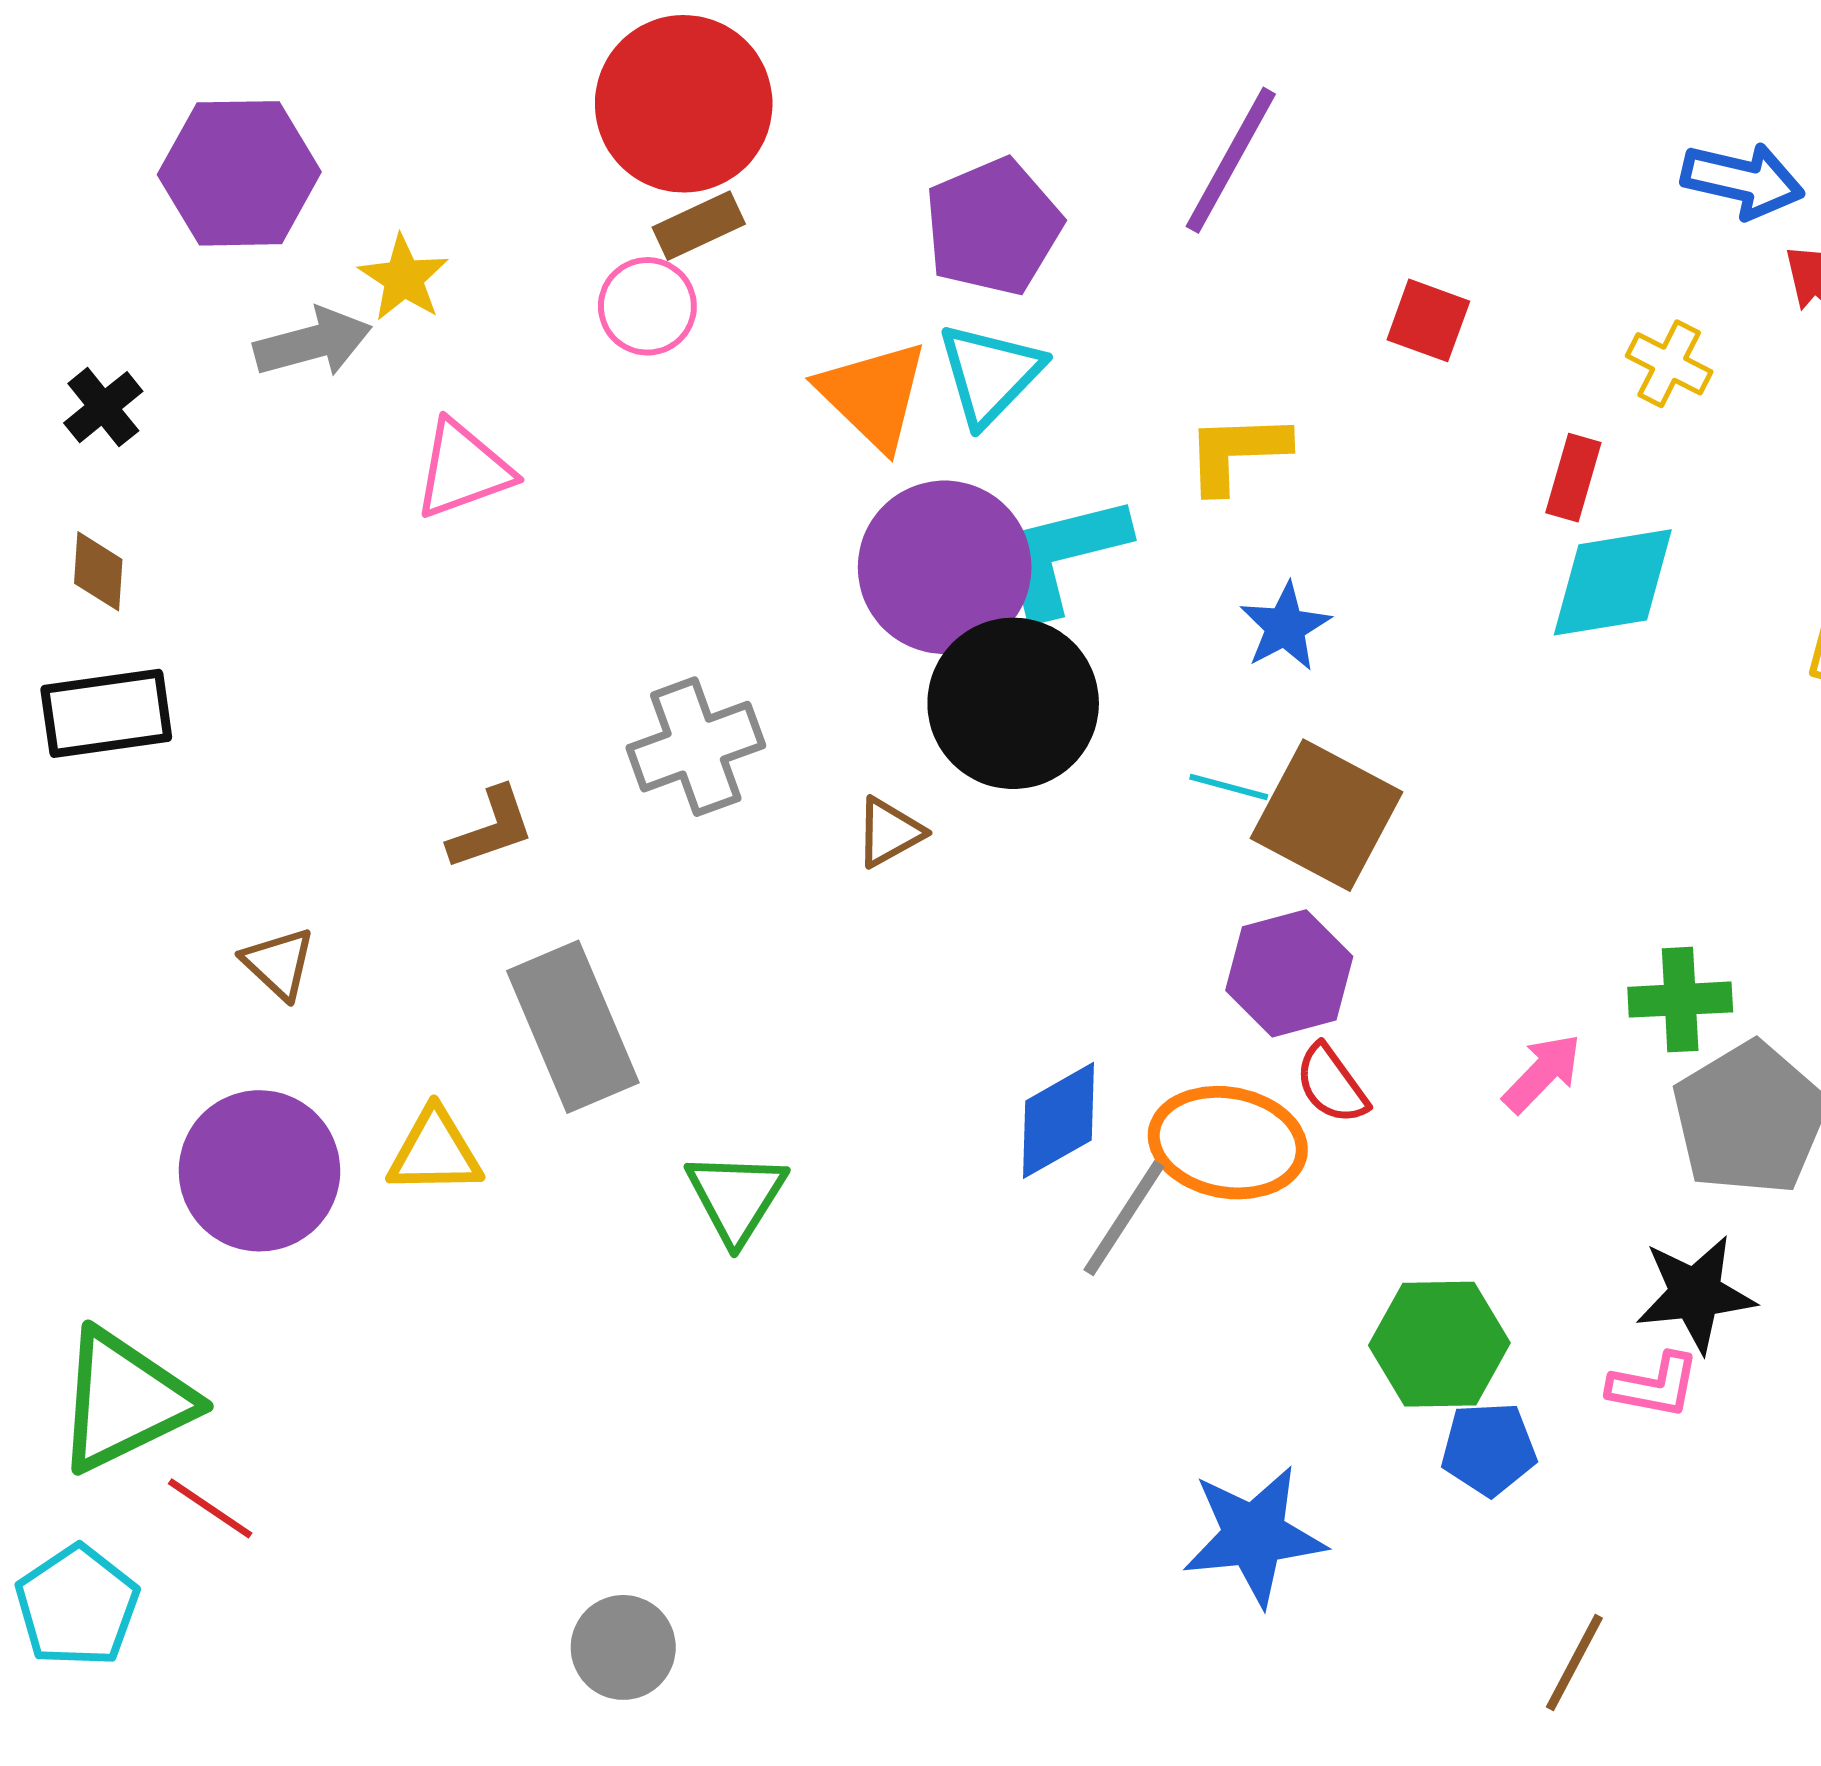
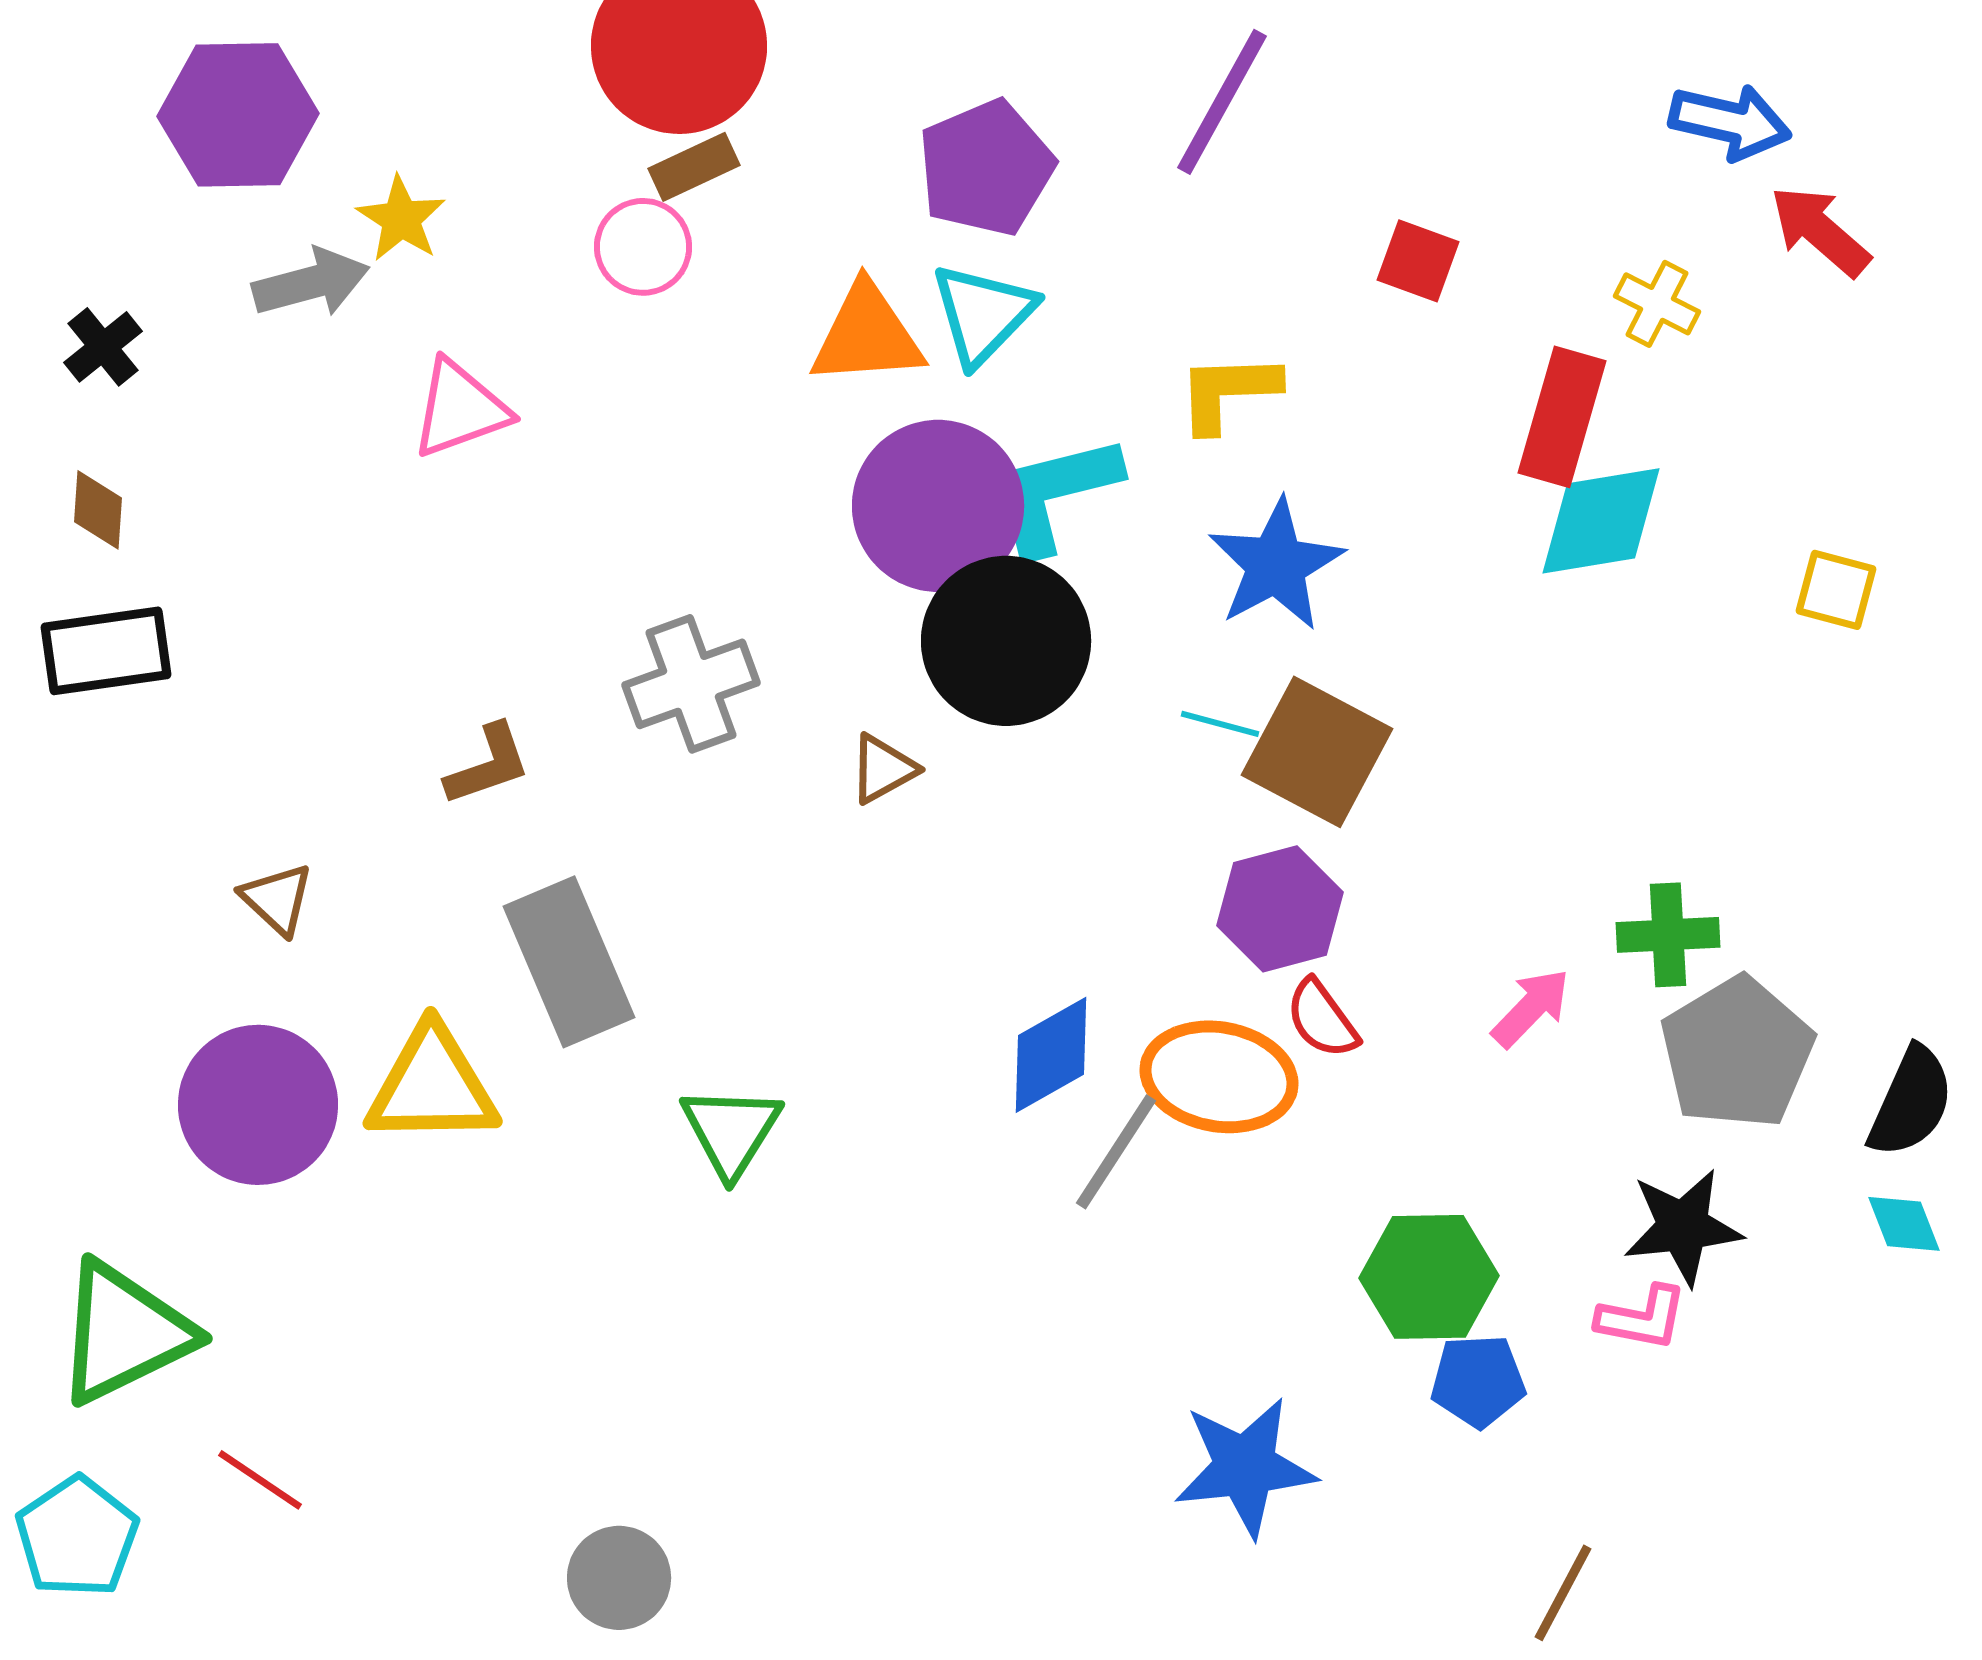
orange triangle: (873, 395) -> (867, 335), turned -48
red rectangle: (1573, 478) -> (1562, 417), size x1.6
blue star: (1285, 627) -> (1276, 565), size x1.5
yellow triangle: (435, 1152) -> (432, 1086), size x1.4
red line: (210, 1508) -> (260, 1480), moved

